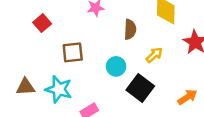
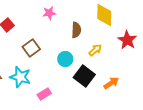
brown square: (73, 52) -> (31, 48), turned -30
orange arrow: (187, 97) -> (111, 83), moved

